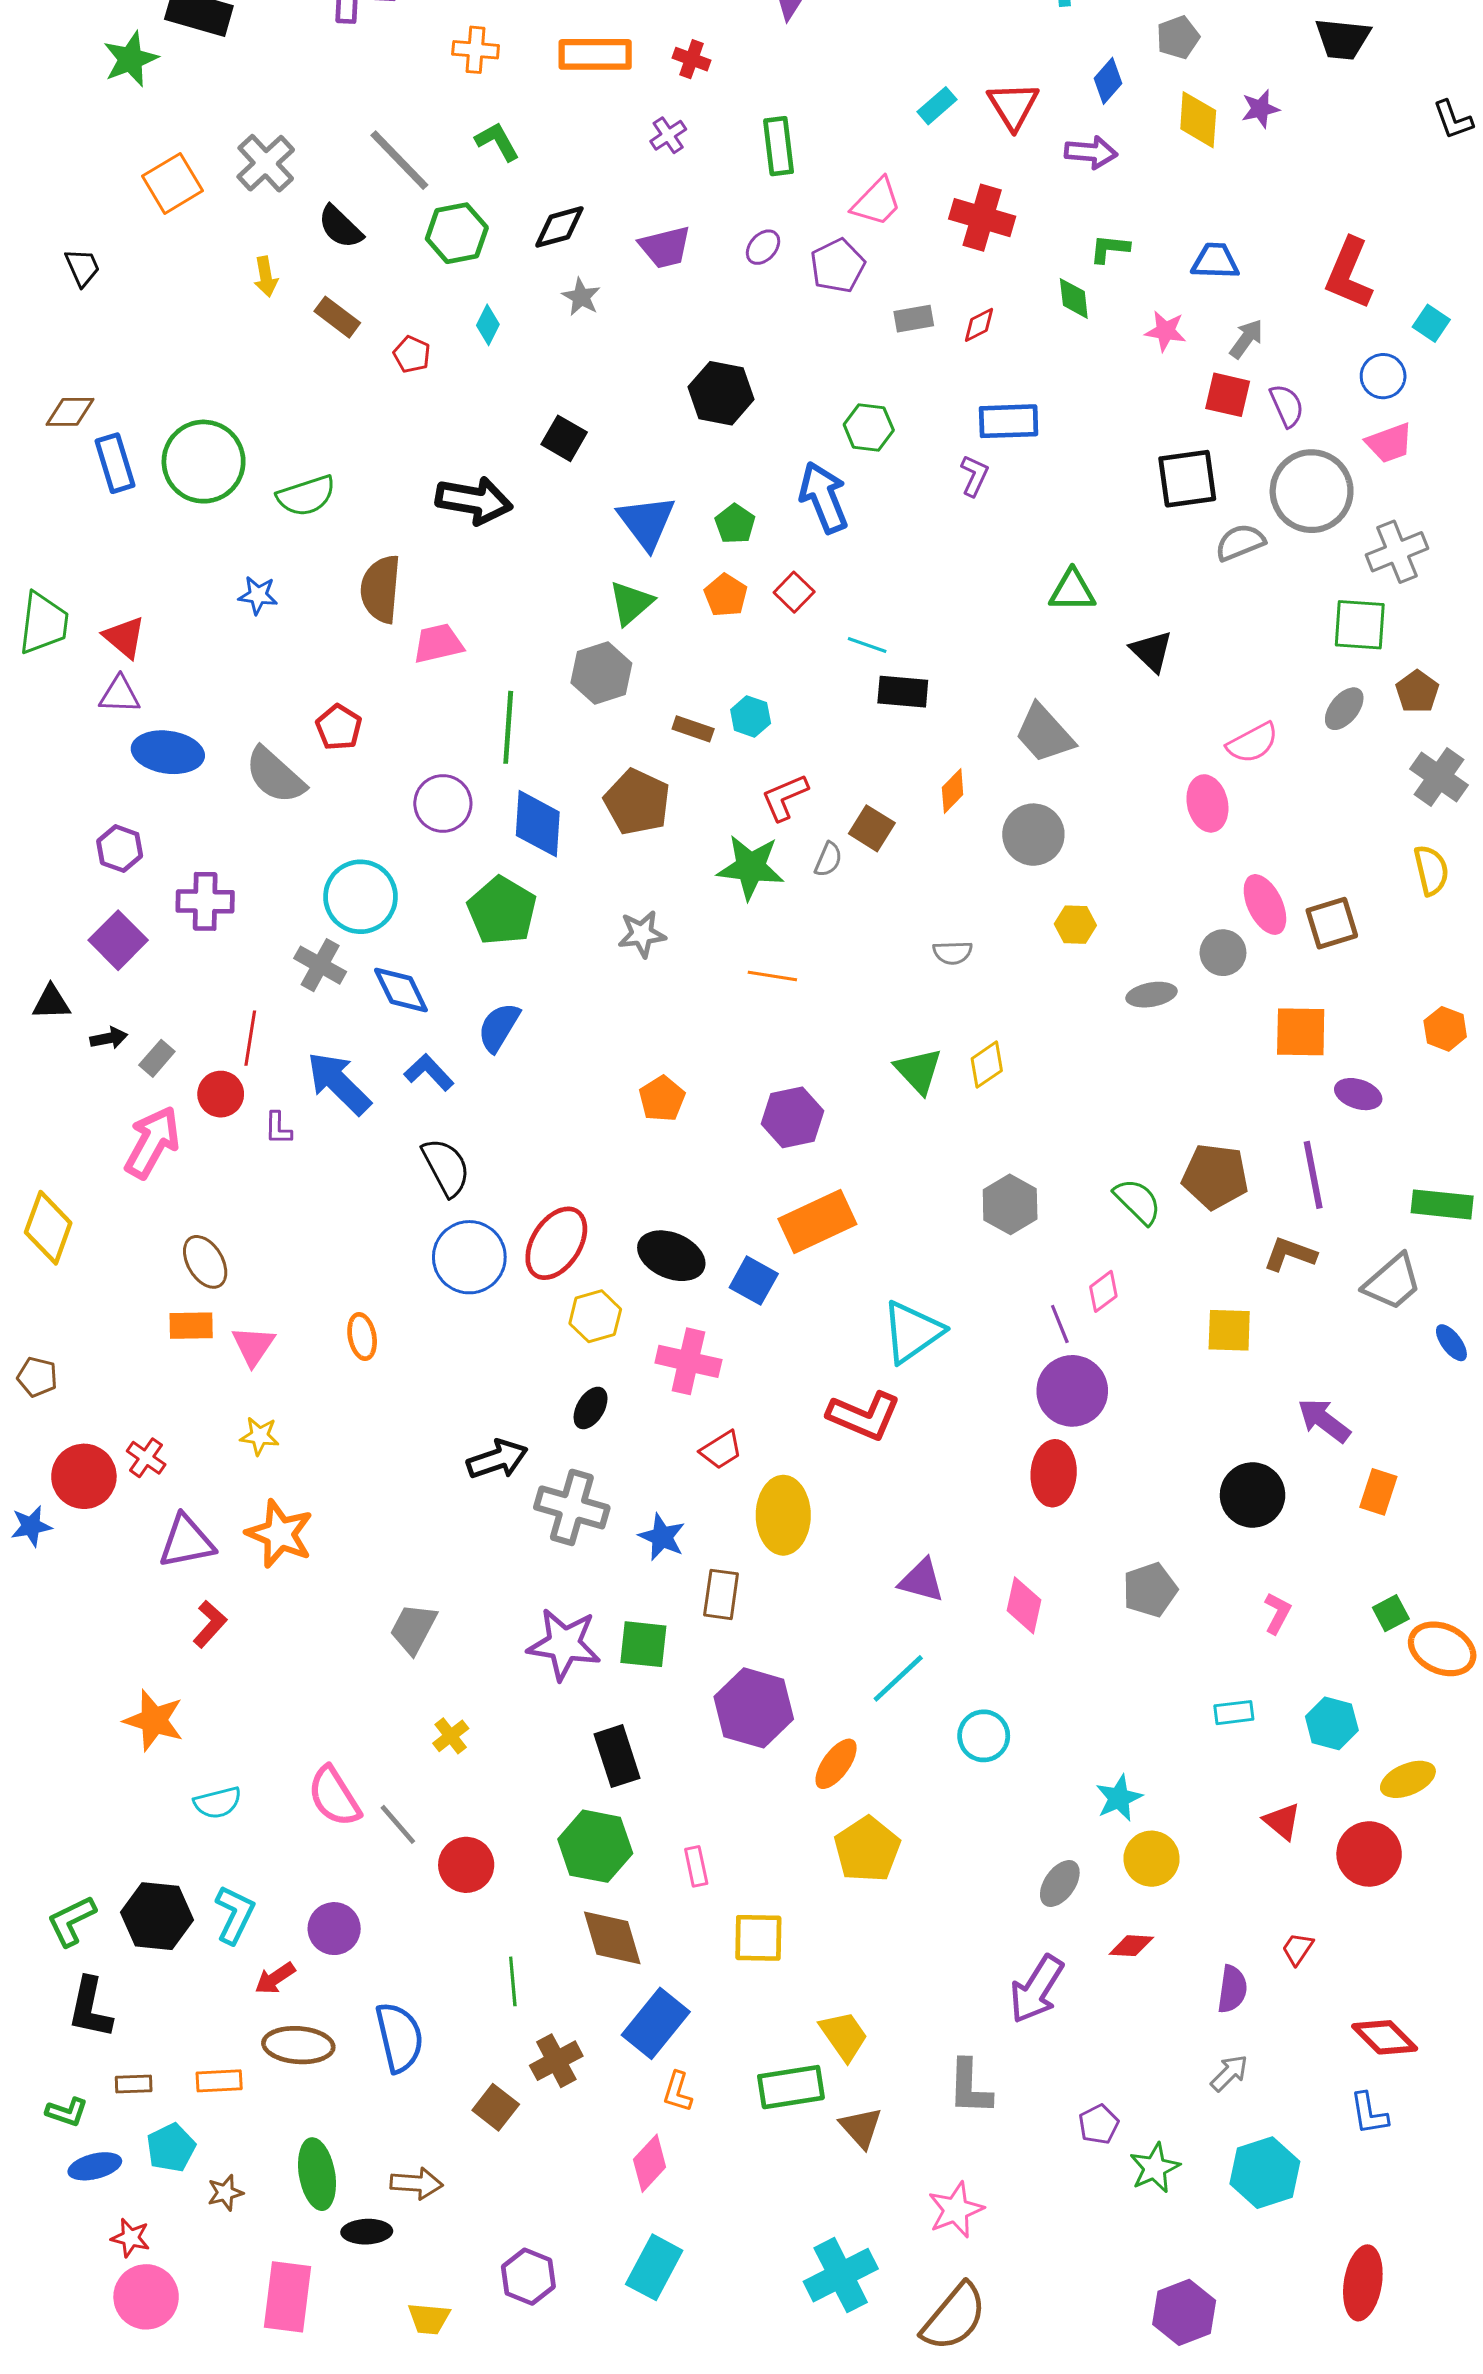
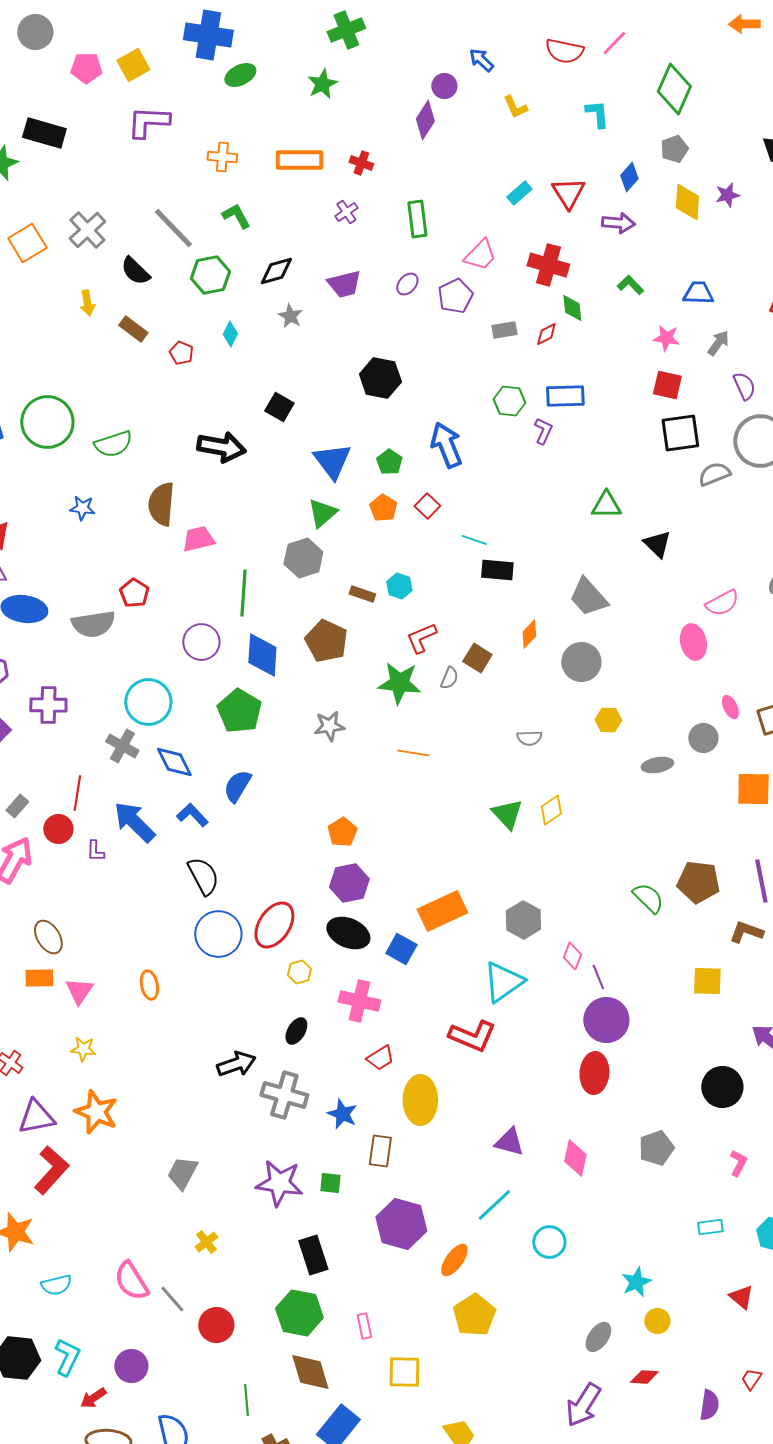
green L-shape: (1110, 249) -> (630, 285), turned 40
green diamond: (1074, 298) -> (572, 308), moved
red square: (1228, 395) -> (667, 385), moved
green hexagon: (869, 427) -> (509, 401), moved
gray semicircle: (275, 776) -> (93, 624), turned -51
pink ellipse: (1265, 904) -> (730, 707), size x0.6
purple hexagon: (793, 1117) -> (349, 883), moved
gray hexagon: (1010, 1204) -> (523, 920), moved
pink diamond: (1103, 1291) -> (572, 956), moved, turned -32
yellow hexagon: (595, 1316) -> (299, 972), size x0.7
red L-shape: (210, 1624) -> (51, 1170), size x1.6
green square: (643, 1644) -> (330, 1183), size x0.7
yellow circle: (1152, 1859) -> (657, 1321), size x0.7

